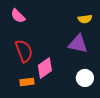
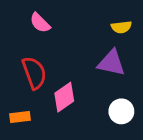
pink semicircle: (18, 16) -> (40, 23), moved
orange rectangle: (27, 82) -> (20, 117), moved

